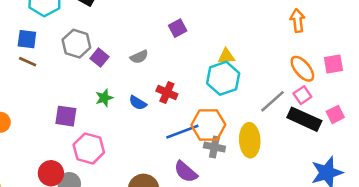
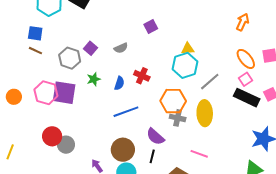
orange arrow: (298, 21) -> (243, 22), turned 30
gray hexagon: (76, 44) -> (70, 58), moved
gray line: (273, 101) -> (210, 82), moved
blue semicircle: (138, 103) -> (119, 83), turned -104
purple square: (66, 116) -> (64, 93), size x1.4
blue line: (182, 132) -> (126, 112), moved
pink hexagon: (89, 148) -> (46, 93), moved

